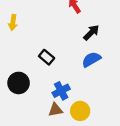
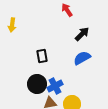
black rectangle: (47, 57) -> (42, 56), turned 40
black circle: (19, 83) -> (37, 84), moved

